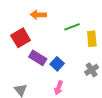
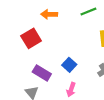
green line: (72, 27) -> (88, 11), moved
purple rectangle: (38, 58) -> (42, 73), moved

